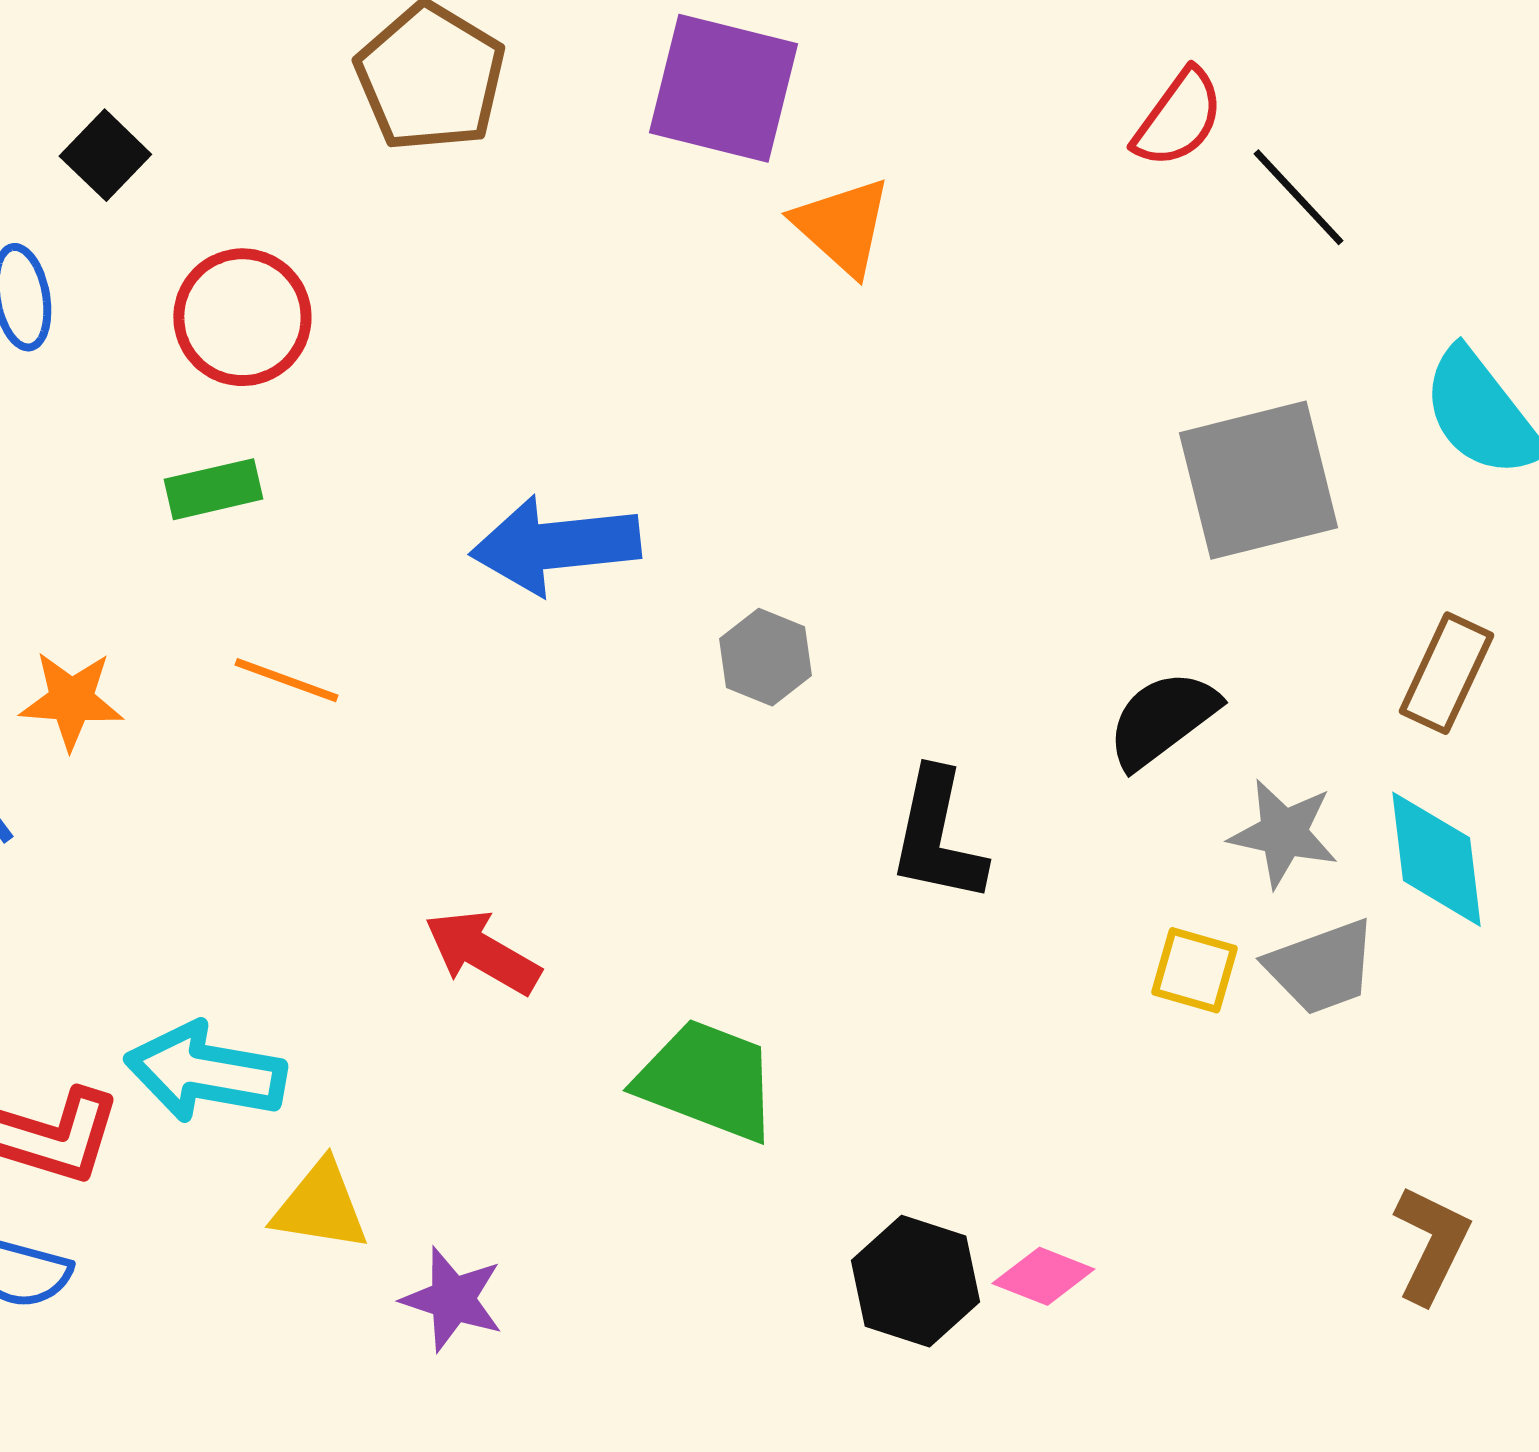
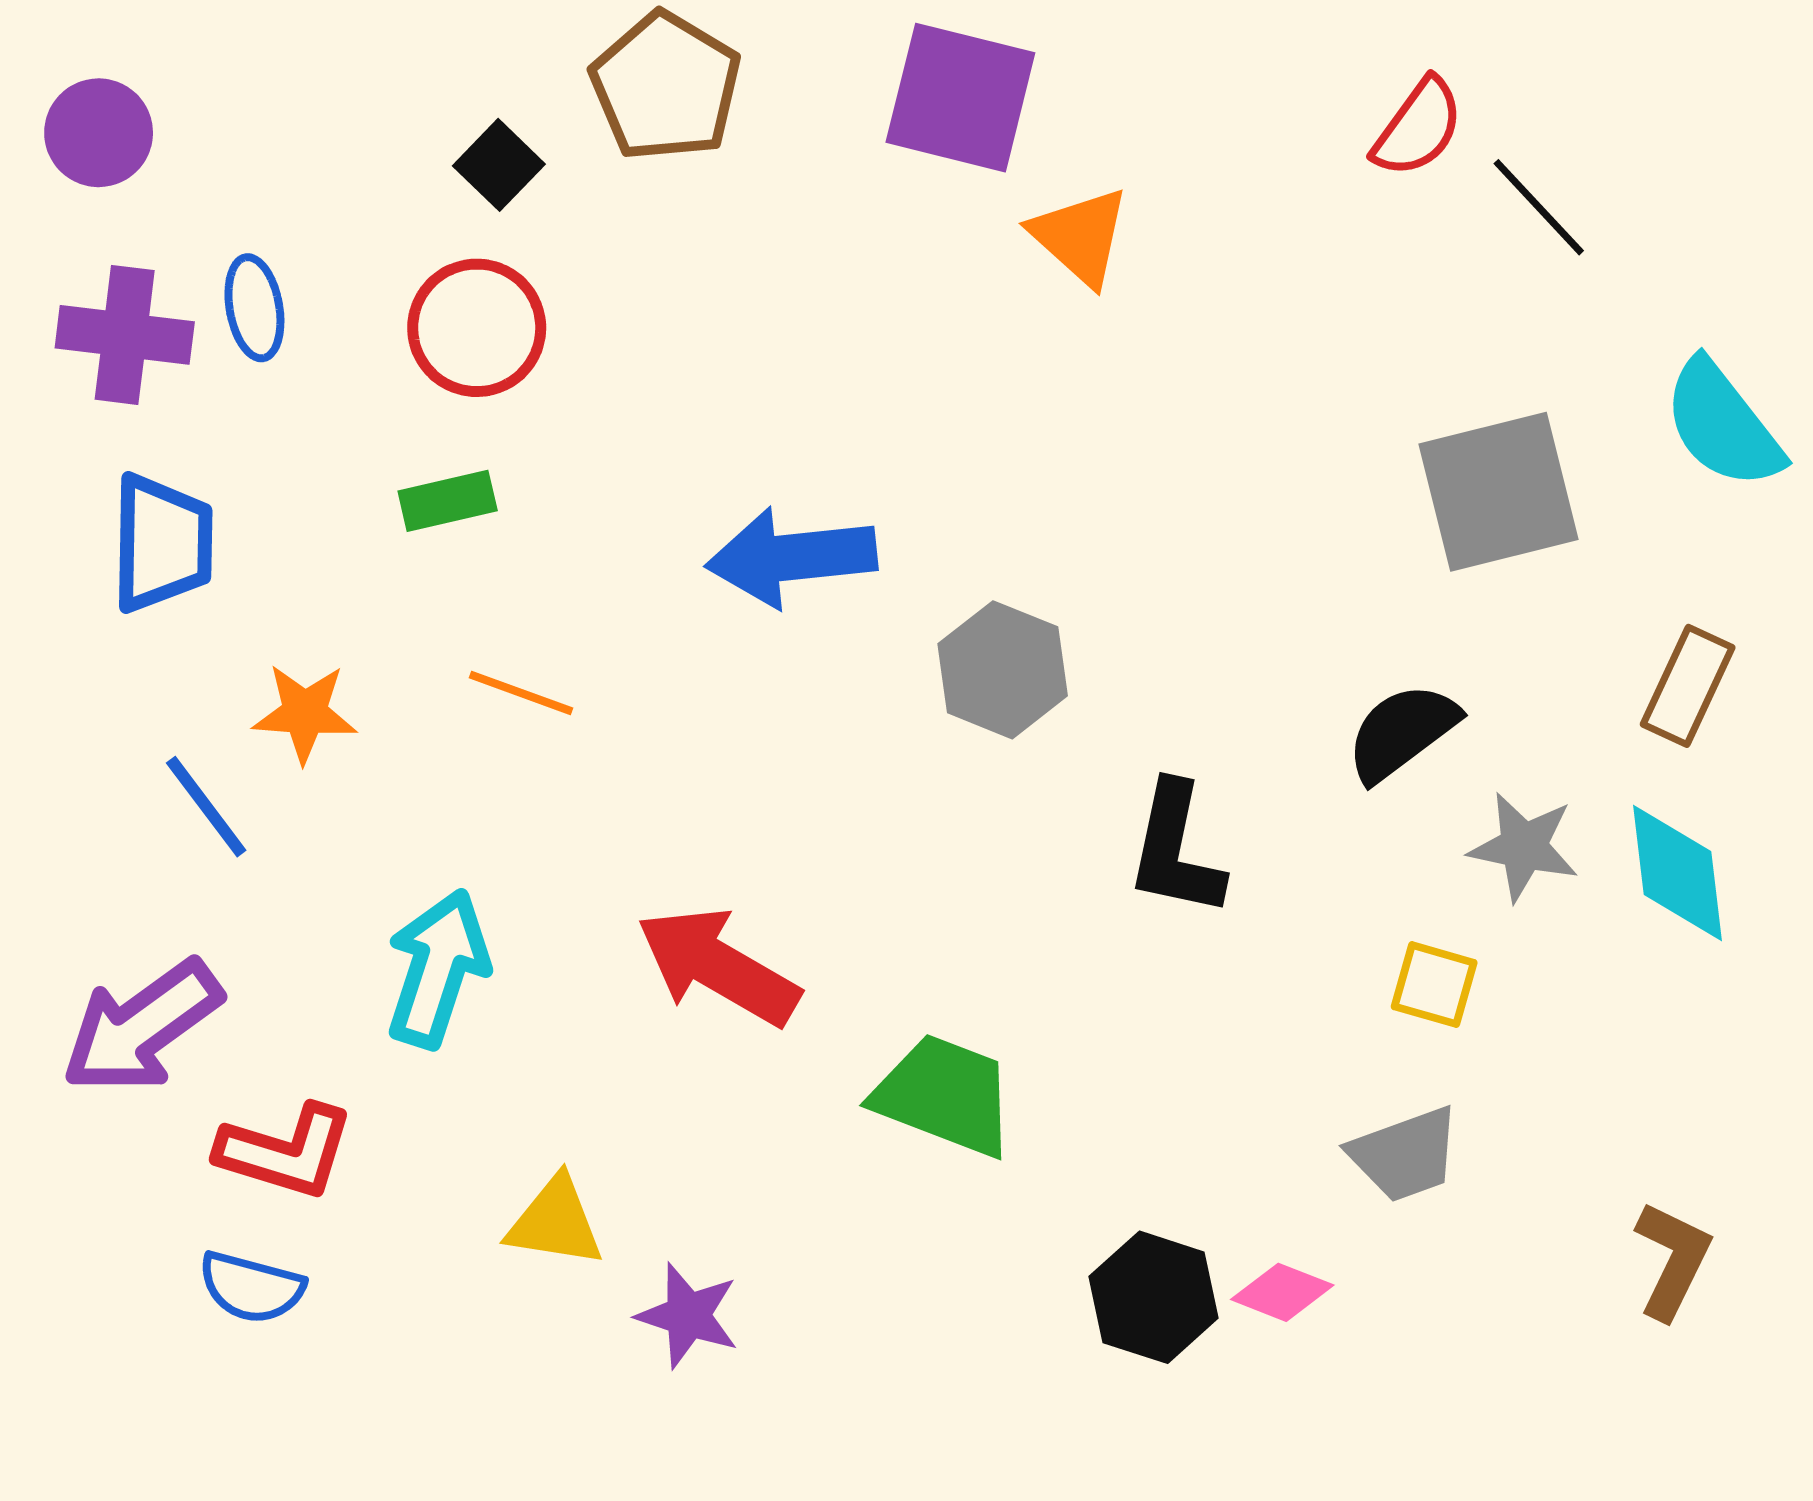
black square: (105, 155) -> (499, 165), moved
gray hexagon: (765, 657) -> (1003, 670), size x1.4
red arrow: (482, 952) -> (718, 966), size x1.4
gray trapezoid: (1321, 967) -> (1405, 1155), moved
cyan arrow: (205, 1072) -> (437, 968), moved, turned 98

